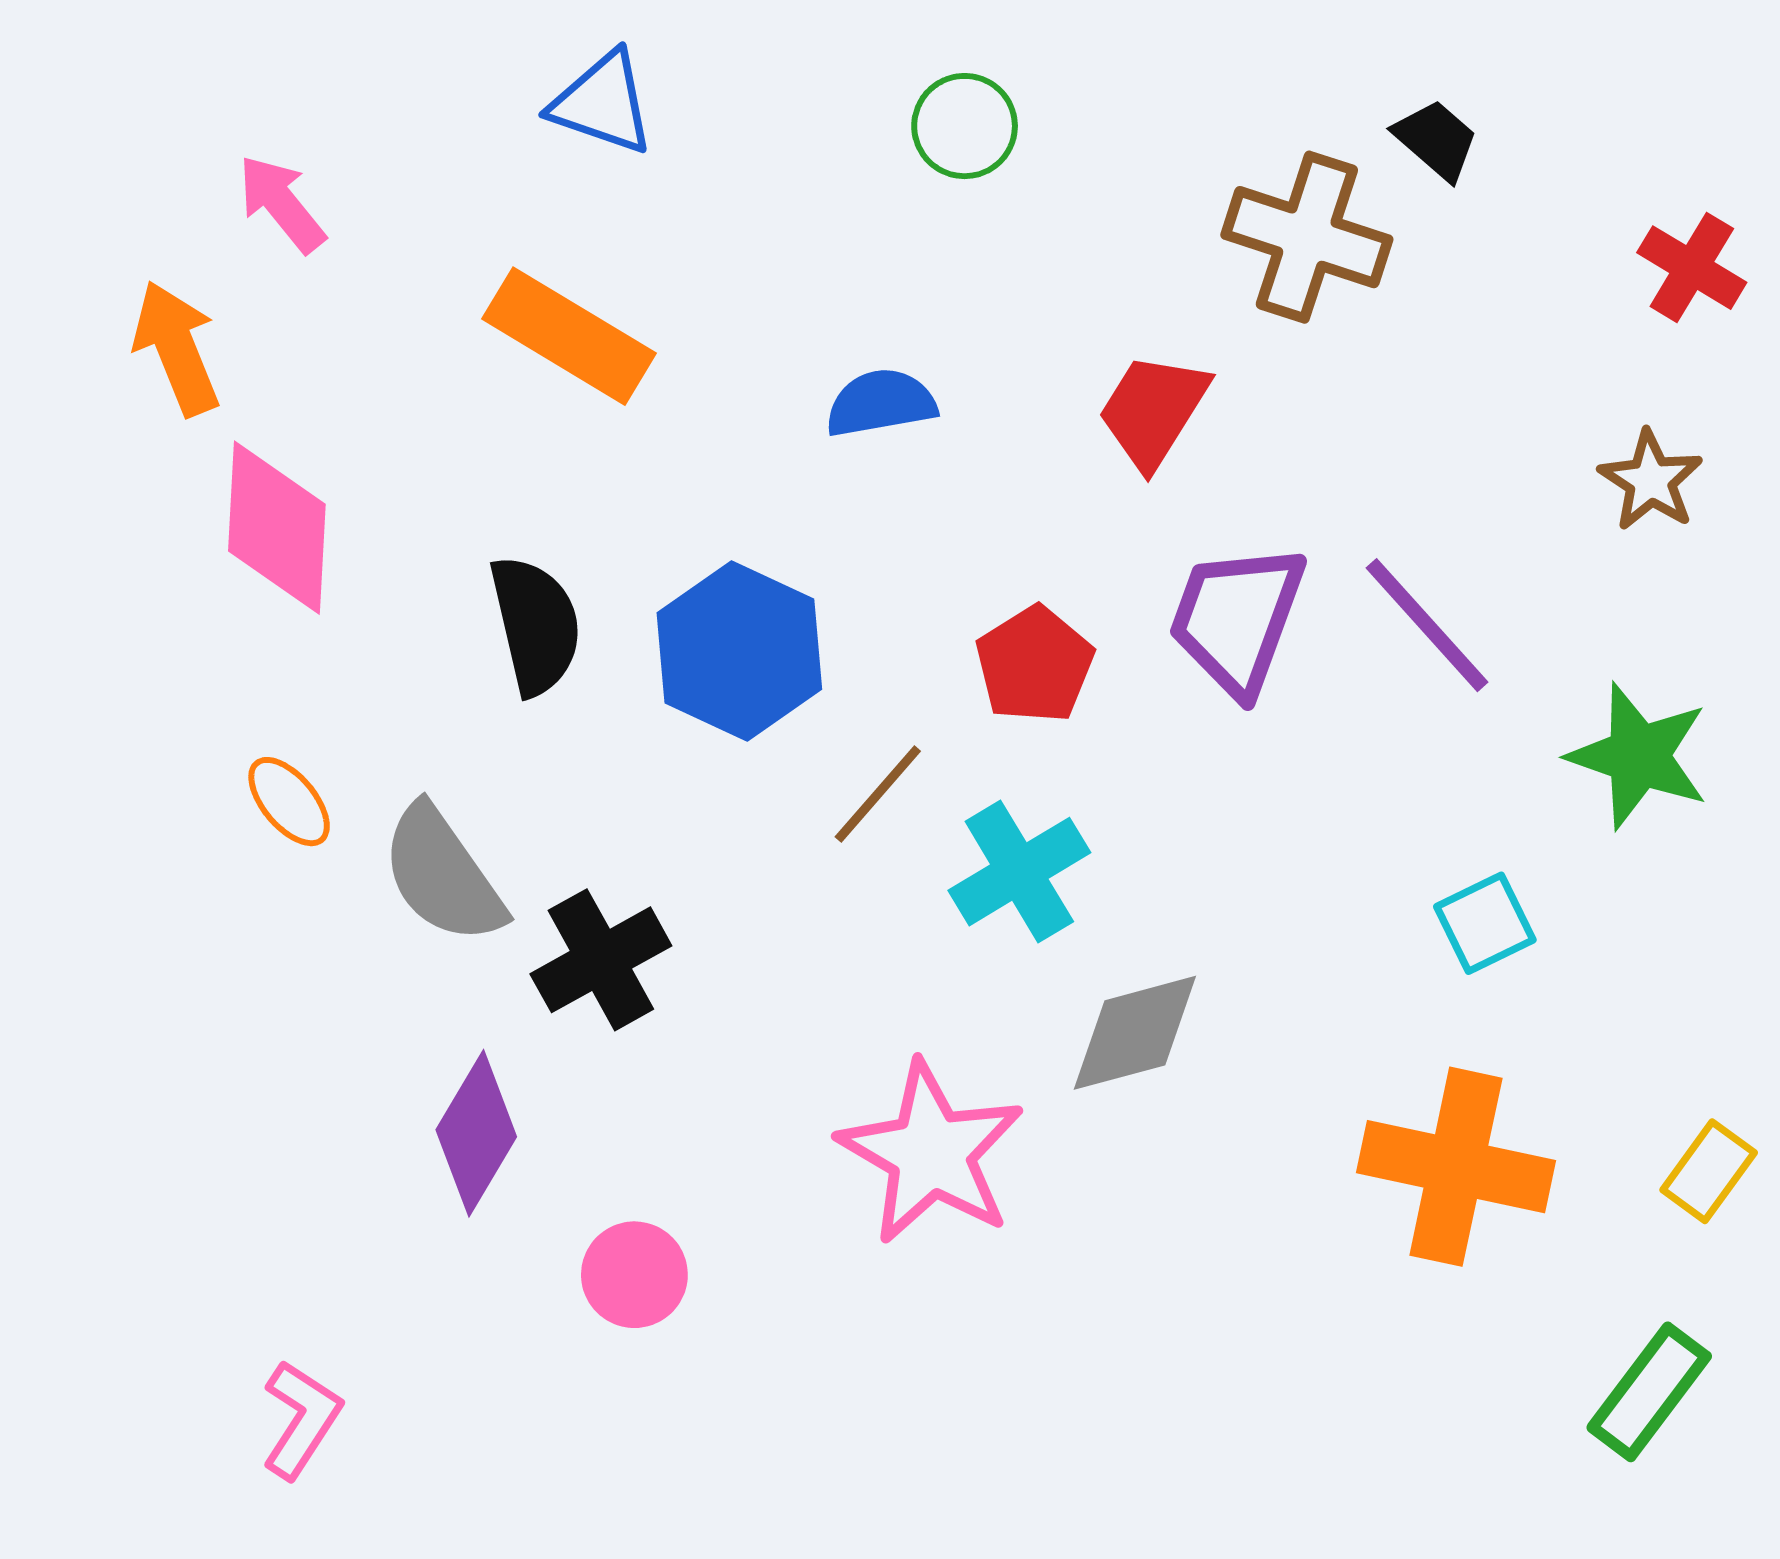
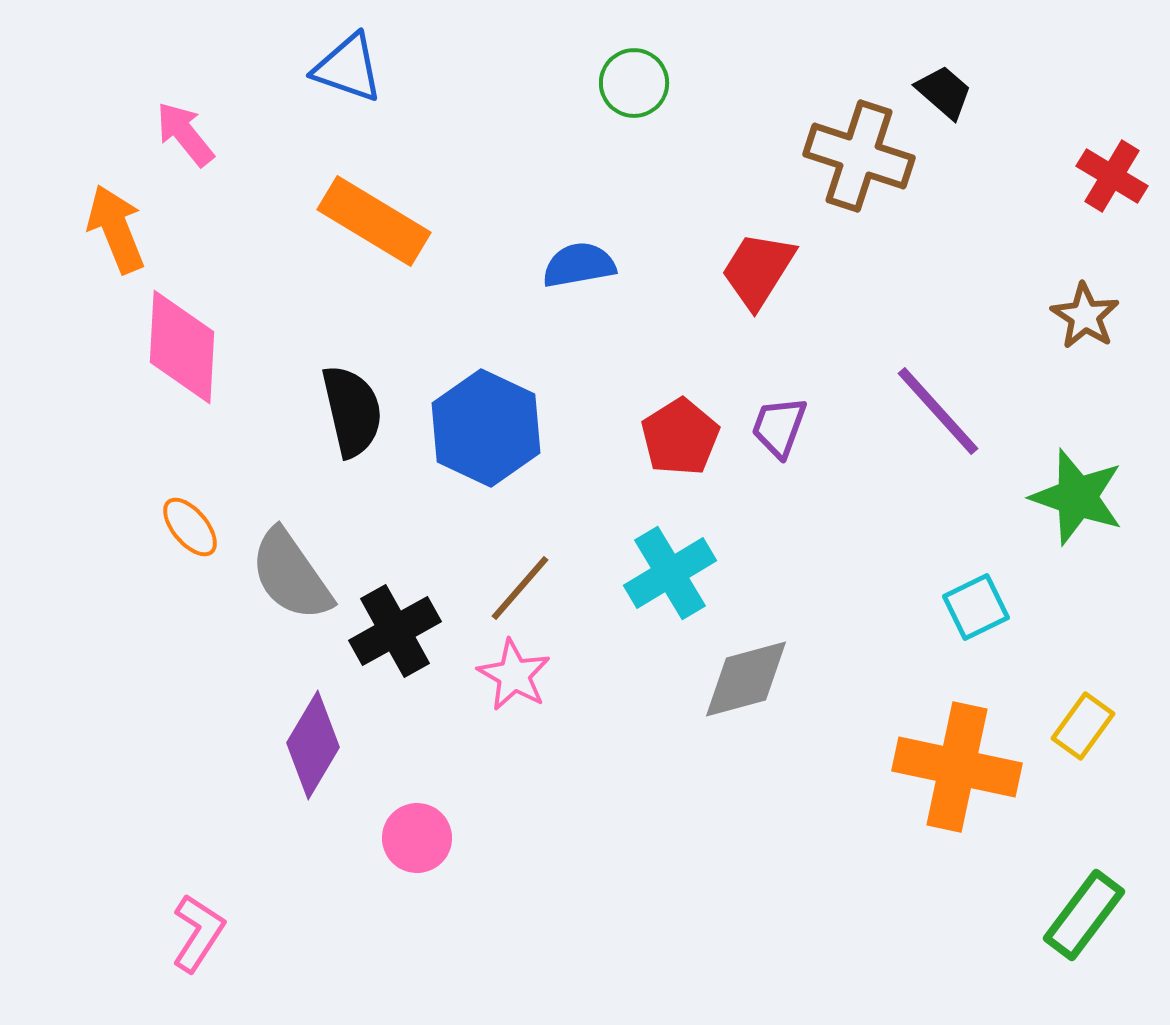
blue triangle: (602, 103) -> (348, 68), moved
purple trapezoid: (1237, 619) -> (779, 427), moved, size x0.6
brown line: (878, 794) -> (520, 588), moved
pink star: (931, 1153) -> (514, 675), moved, size x0.6
yellow rectangle: (1709, 1171) -> (1083, 726), moved

